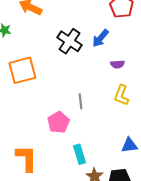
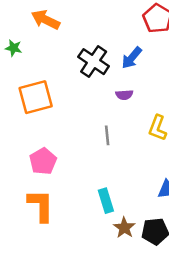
purple semicircle: (117, 64) -> (124, 95), moved
pink pentagon: (58, 122) -> (43, 161), moved

